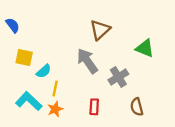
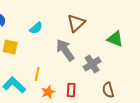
cyan semicircle: (44, 71) -> (36, 28), moved
orange star: (55, 109) -> (48, 92), moved

